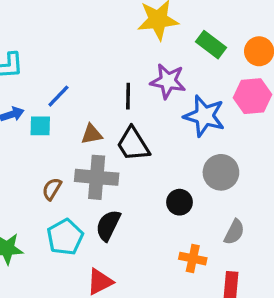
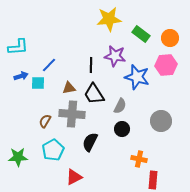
gray circle: (221, 172) -> (161, 121), moved
black semicircle: (108, 225) -> (90, 142), moved
gray semicircle: (234, 232) -> (120, 106), moved
orange cross: (193, 259) -> (139, 159), moved

